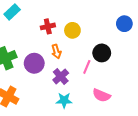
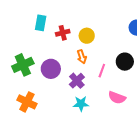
cyan rectangle: (12, 12) -> (41, 23), moved, turned -35
orange arrow: (56, 52) -> (82, 57), moved
black circle: (102, 53) -> (125, 62), moved

